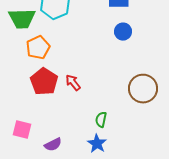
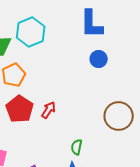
red arrow: (73, 83) -> (49, 110), turned 72

